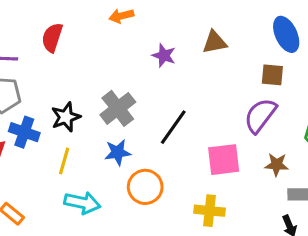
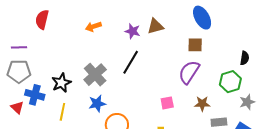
orange arrow: (121, 16) -> (93, 27), moved
red semicircle: (52, 38) -> (42, 19), moved
purple star: (164, 55) -> (133, 31), moved
black line: (173, 127) -> (131, 62), moved
pink square: (224, 160) -> (167, 103), size x0.6

